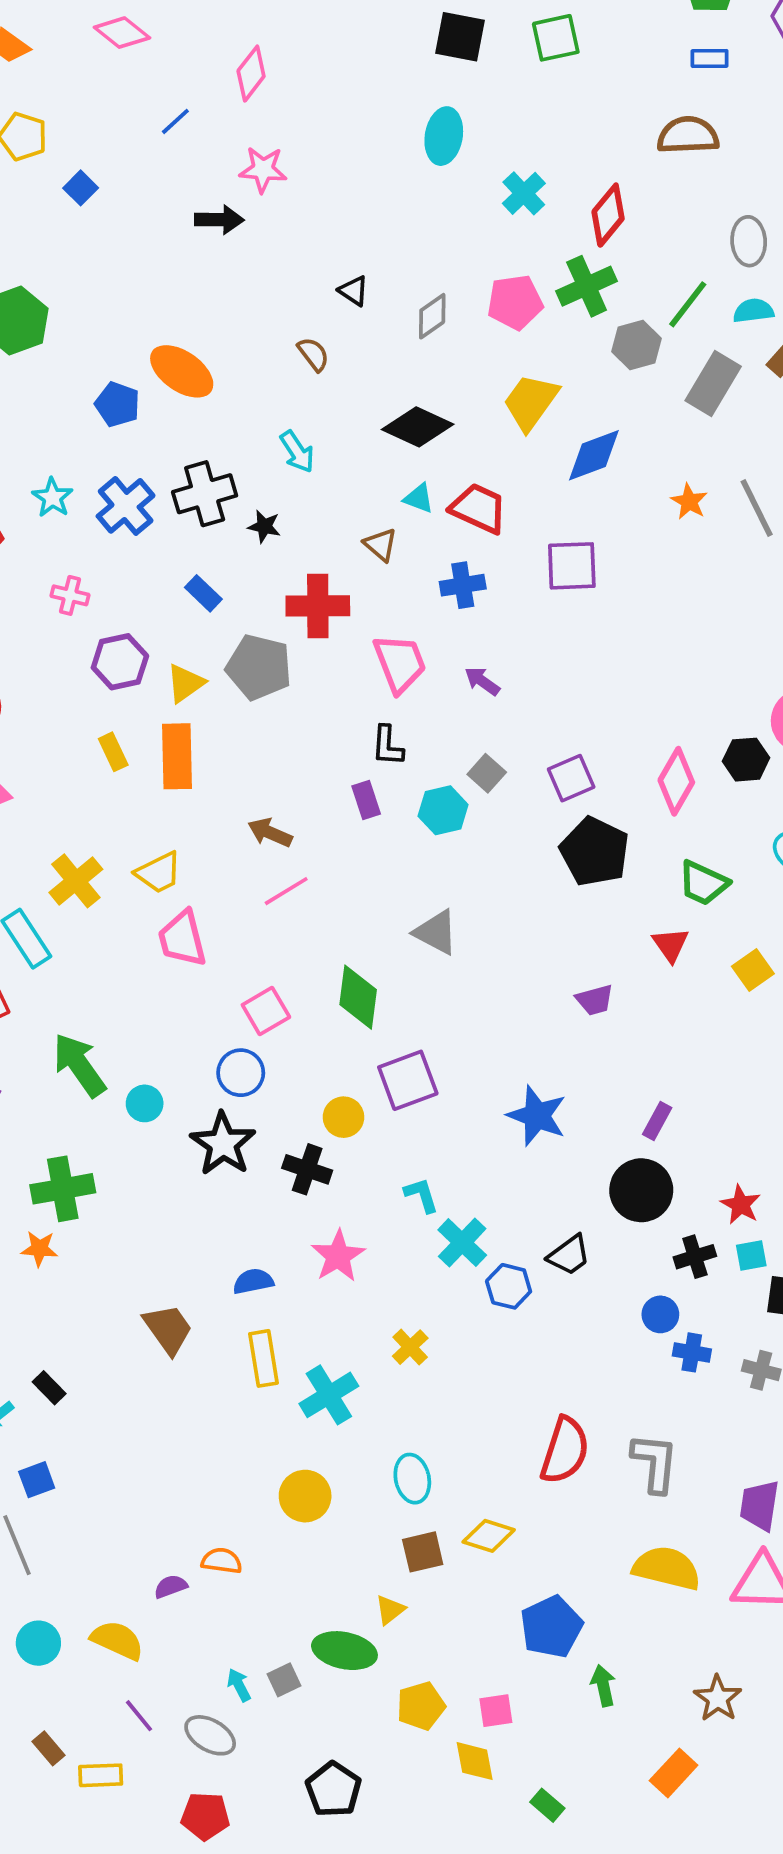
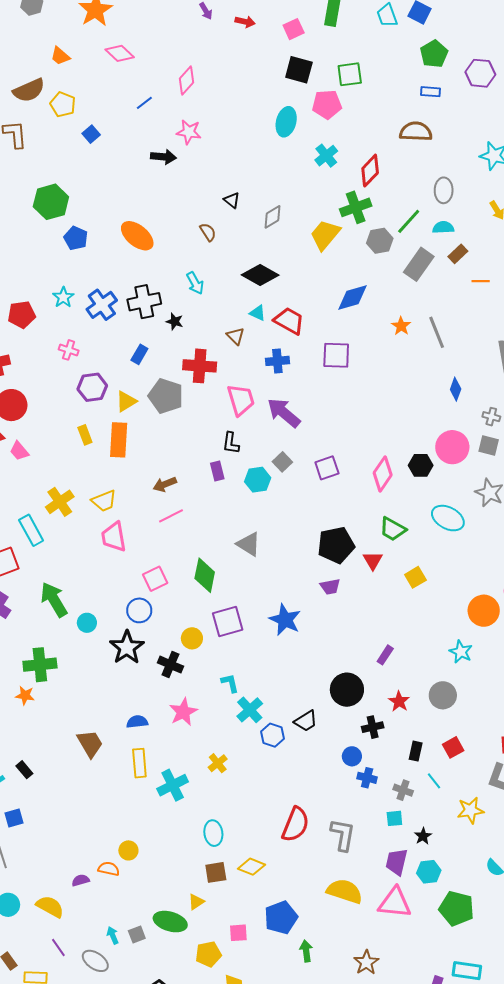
pink pentagon: (515, 302) -> (327, 104), moved
yellow trapezoid: (531, 402) -> (325, 235), moved
blue pentagon: (117, 404) -> (76, 238), moved
blue rectangle: (203, 593) -> (139, 354), turned 72
purple arrow: (482, 681) -> (284, 413), size x1.8
brown arrow: (270, 833) -> (165, 484), turned -50
black pentagon: (595, 852) -> (336, 545), moved, turned 30
blue star: (537, 1116) -> (285, 620), moved
purple rectangle: (657, 1121) -> (385, 655), moved
cyan square: (751, 1255) -> (394, 818), moved
yellow circle: (305, 1496) -> (128, 850), moved, size x0.7
pink square: (496, 1711) -> (238, 933), moved

